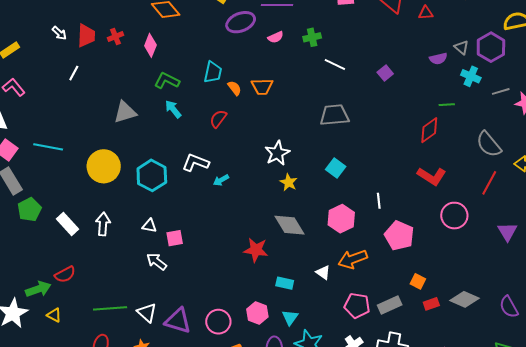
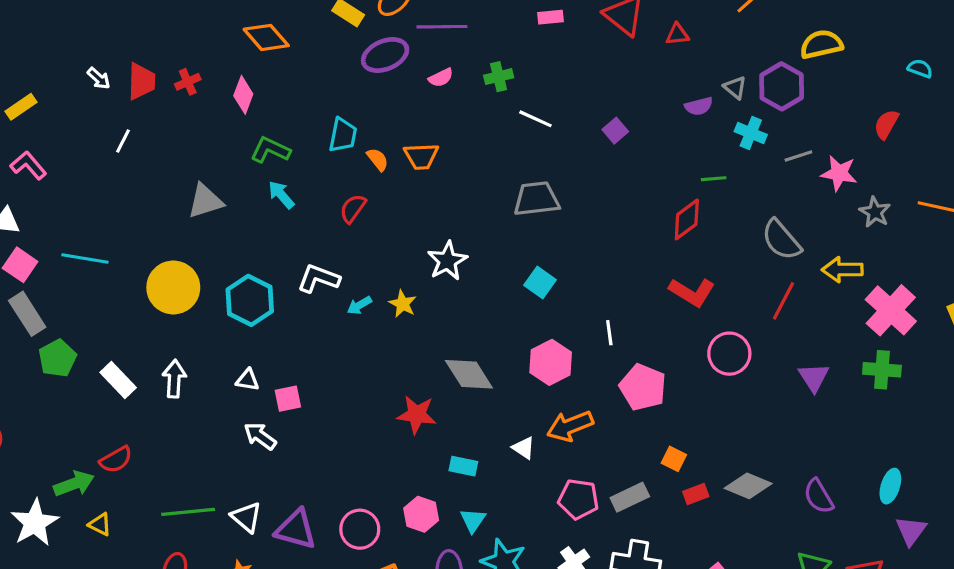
yellow star: (289, 182) -> (403, 304), moved

